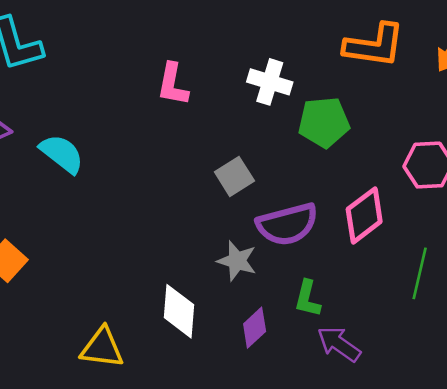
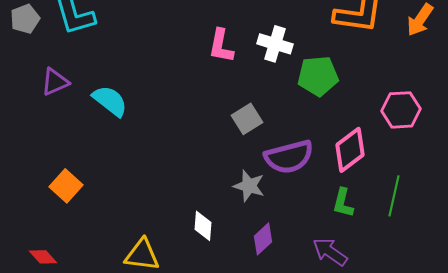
pink L-shape: (173, 84) -> (221, 46), moved
green L-shape: (308, 299) -> (343, 203), moved
white diamond: (179, 311) -> (203, 226), size x0.7

